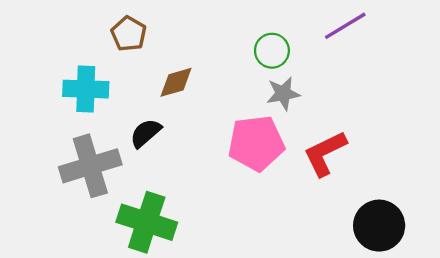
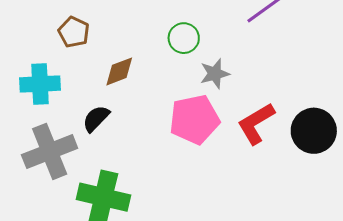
green circle: (272, 51) -> (184, 38), moved
black circle: (379, 226) -> (314, 131), moved

